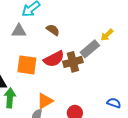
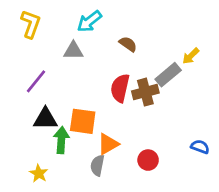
brown semicircle: (53, 30) -> (128, 44), moved
red semicircle: (54, 59) -> (120, 88), turned 130
orange square: (27, 65) -> (83, 121), moved

